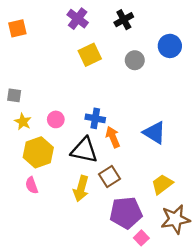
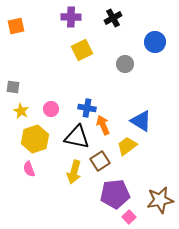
purple cross: (78, 19) -> (71, 17), turned -36
gray circle: (135, 60) -> (125, 64), moved
yellow trapezoid: (162, 184) -> (127, 146), moved

